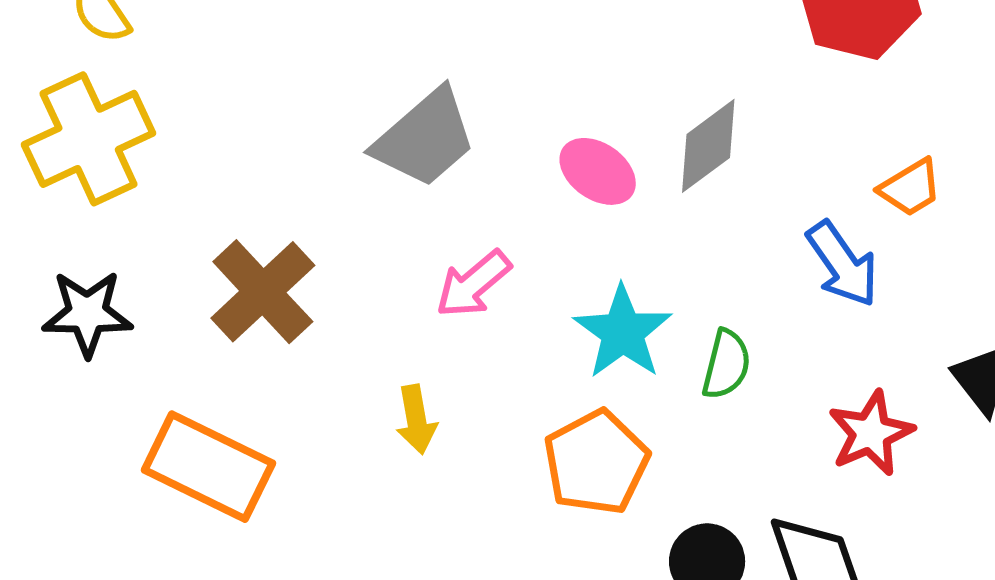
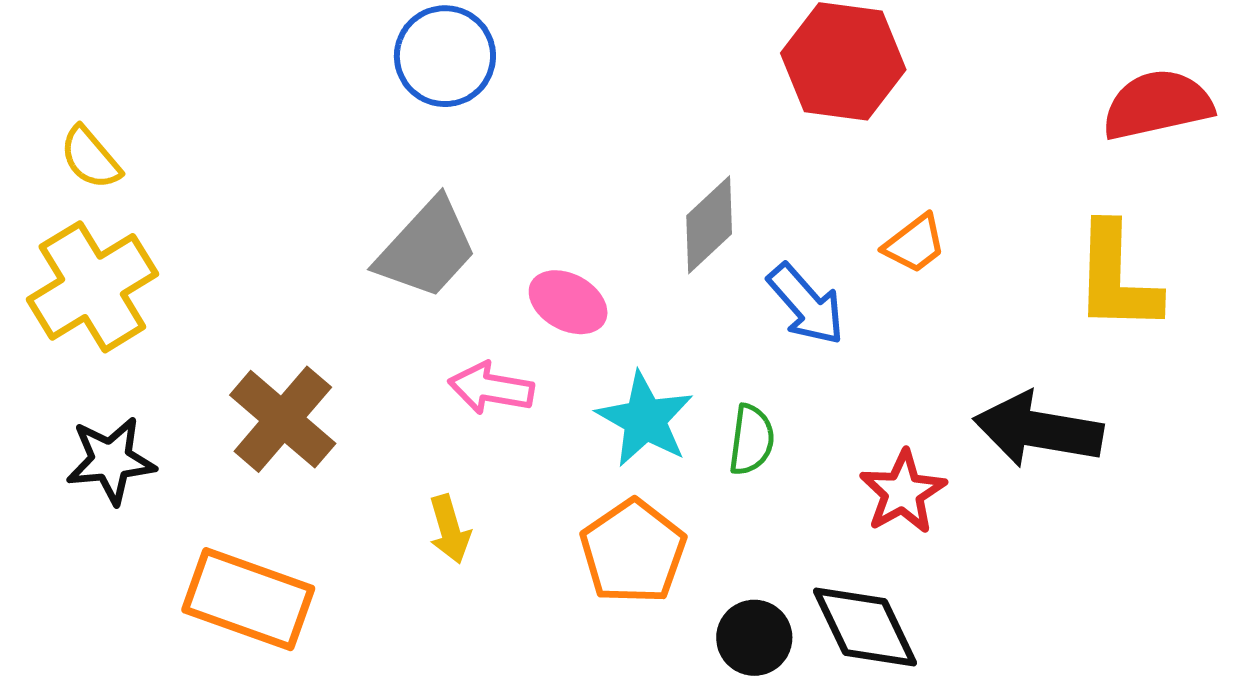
pink ellipse: (598, 171) -> (568, 302), moved
blue arrow: (842, 264) -> (806, 304), moved
pink arrow: (473, 284) -> (491, 388), turned 56

